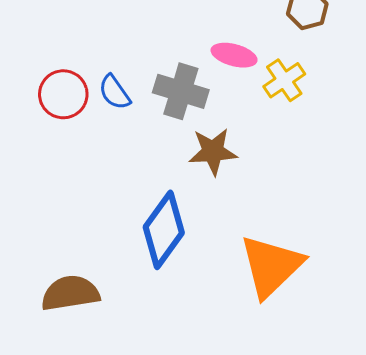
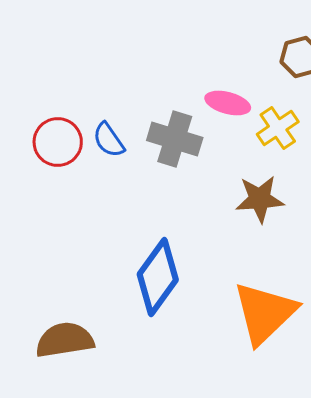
brown star: (213, 152) -> (260, 199), moved

